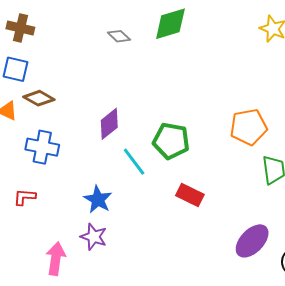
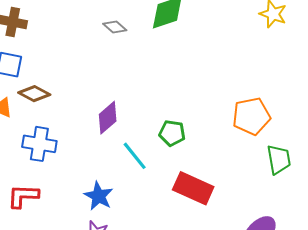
green pentagon: (171, 141) -> (172, 133), size x0.7
red rectangle: (190, 195) -> (193, 188), size x1.4
red L-shape: (25, 197) -> (23, 196), size x1.4

